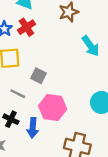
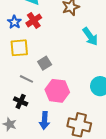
gray square: (38, 76) -> (45, 63), turned 32
blue arrow: (33, 128) -> (44, 121), moved

